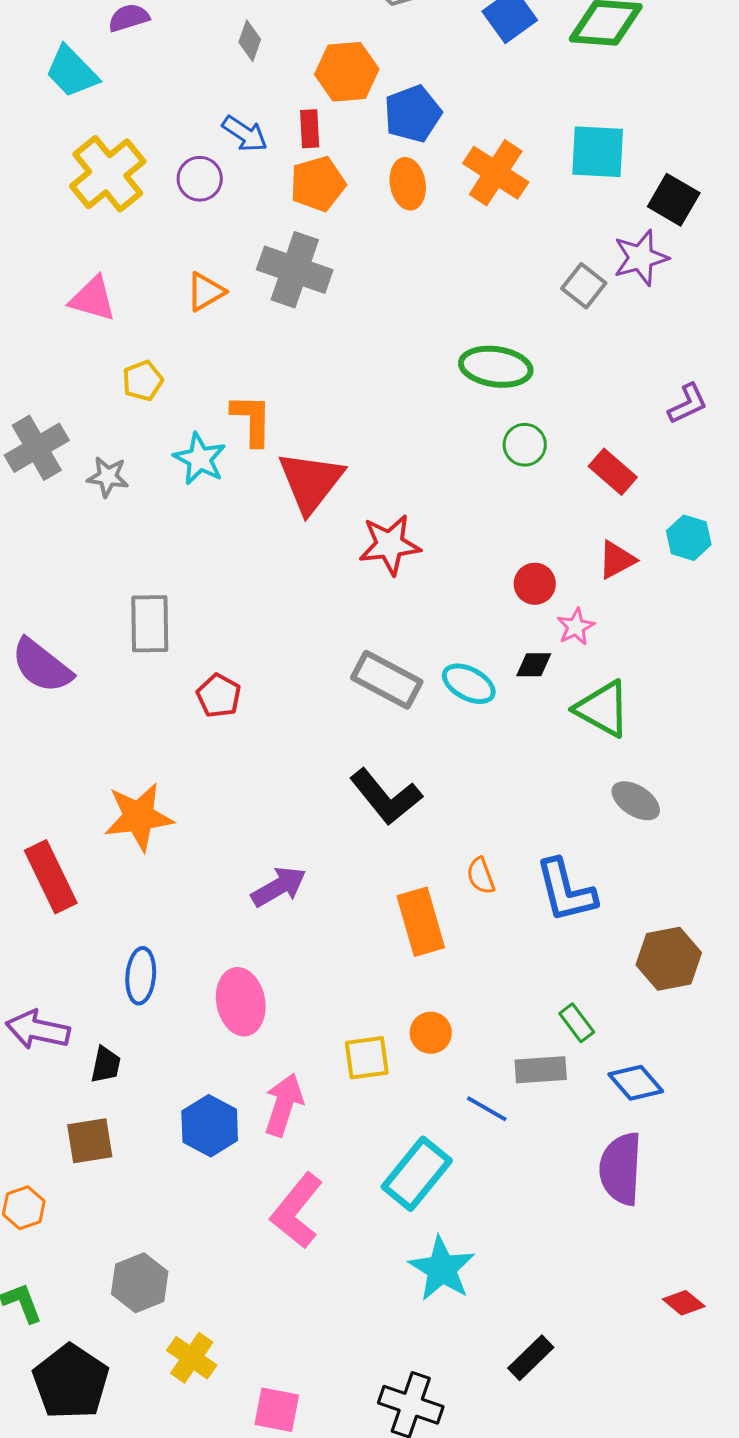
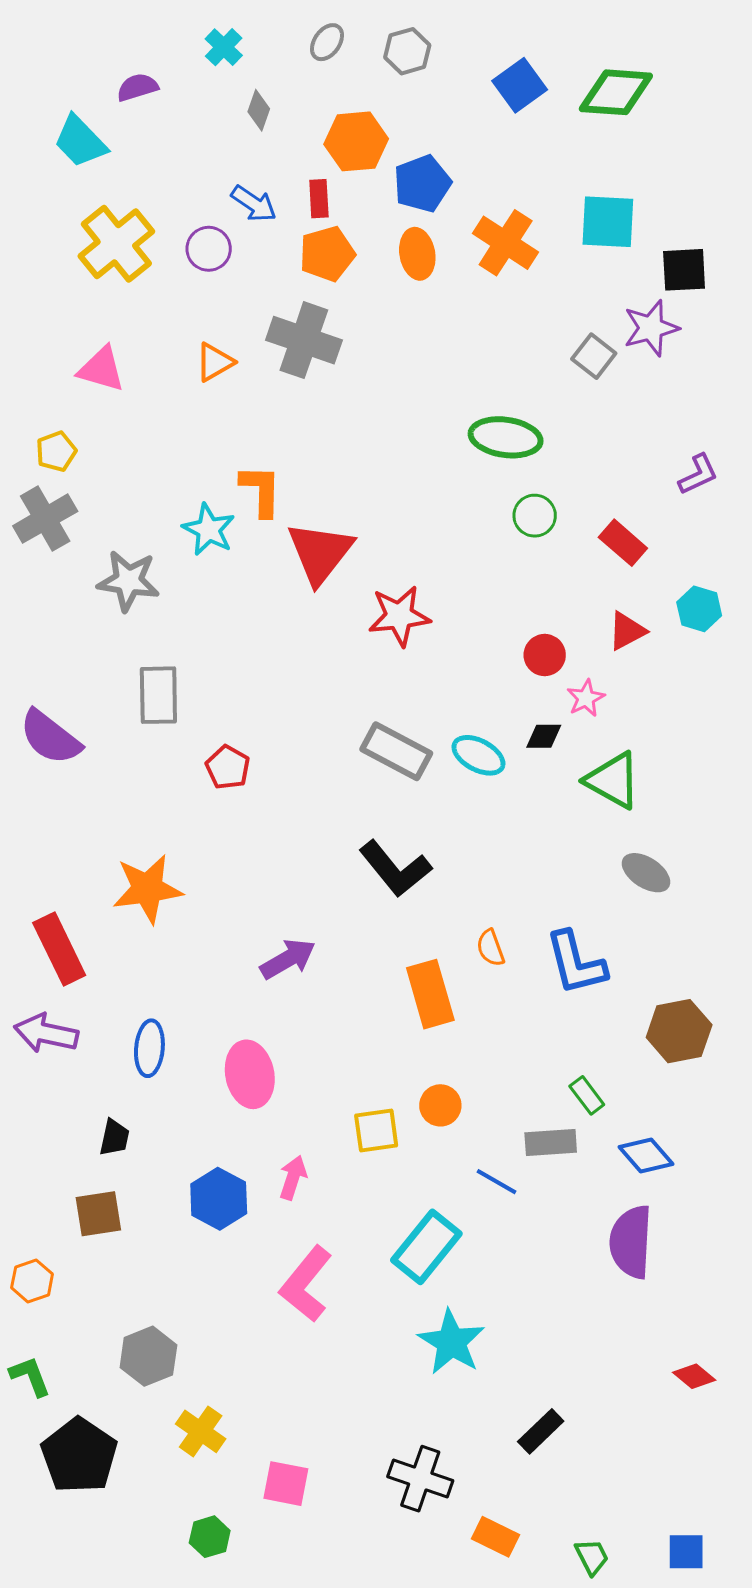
black square: (674, 200) -> (684, 270), turned -33
yellow pentagon: (143, 381) -> (56, 451), moved
gray star: (108, 477) -> (128, 581), moved, size x1.5
purple arrow: (38, 1030) -> (46, 1033), moved
pink arrow: (284, 1105) -> (293, 1178), size x0.7

